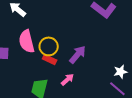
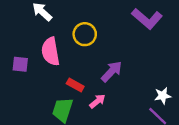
yellow circle: (49, 46) -> (85, 34), moved
red rectangle: (50, 59) -> (75, 85), moved

